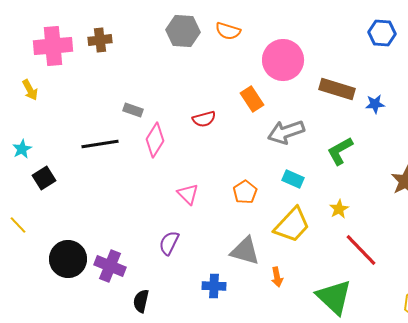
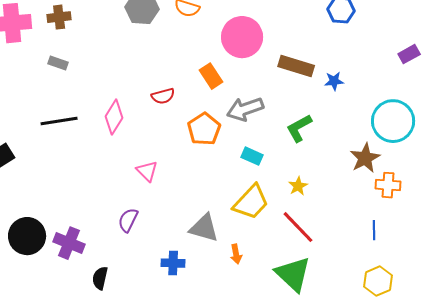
gray rectangle: (133, 110) -> (58, 63), moved
orange pentagon: (245, 192) -> (204, 129), moved, size x1.4
red line: (361, 250) -> (298, 227), moved

